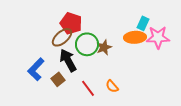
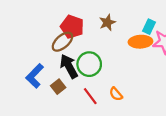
green circle: (87, 44) -> (89, 64), moved
brown star: (104, 47) -> (107, 22), moved

